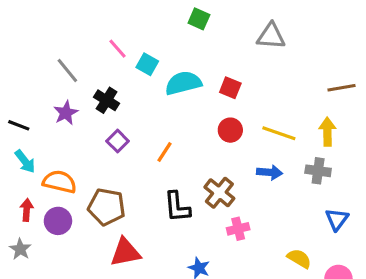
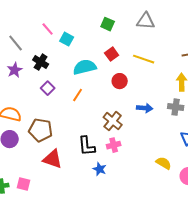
green square: (199, 19) -> (108, 24), moved
cyan semicircle: (183, 83) -> (85, 67), moved
red square: (230, 88) -> (112, 54), moved, turned 32
yellow line: (279, 133) -> (144, 59), moved
black L-shape: (177, 207) -> (87, 146), moved
pink cross: (238, 229) -> (114, 145), moved
red triangle: (125, 252) -> (53, 159), turned 30

